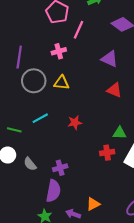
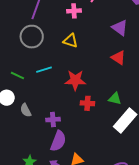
gray circle: (34, 81) -> (32, 37), moved
red star: (75, 122) -> (75, 80), size x1.5
red cross: (107, 153) -> (87, 103), moved
purple semicircle: (53, 191) -> (58, 141), moved

